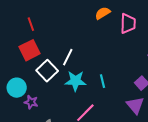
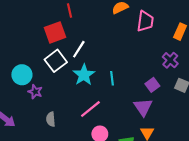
red line: (31, 24) -> (69, 11), moved
red square: (30, 50) -> (55, 32), moved
cyan star: (75, 81) -> (84, 75), turned 30

